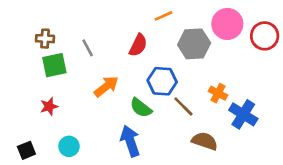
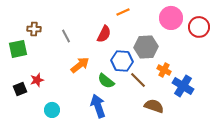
gray hexagon: (194, 44) -> (146, 47), moved
green square: (54, 65) -> (18, 49), moved
black square: (26, 150) -> (20, 89), moved

